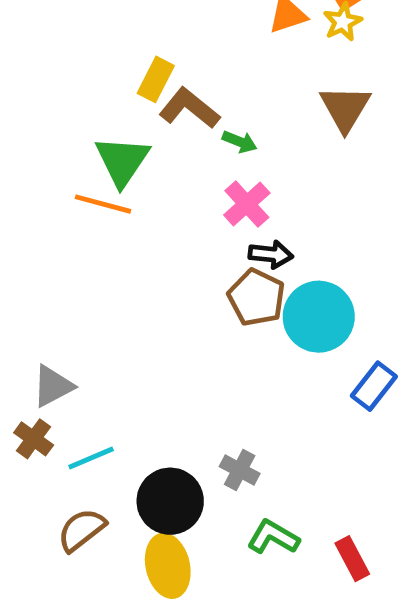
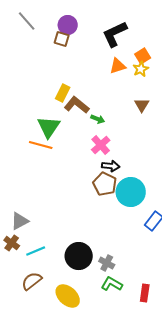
brown triangle: (345, 108) -> (142, 105), size x0.7
gray cross: (240, 470) -> (107, 263), moved
black circle: (170, 501) -> (79, 256), moved
red rectangle: (352, 559) -> (145, 293), turned 36
yellow ellipse: (168, 566) -> (68, 296), turned -35

